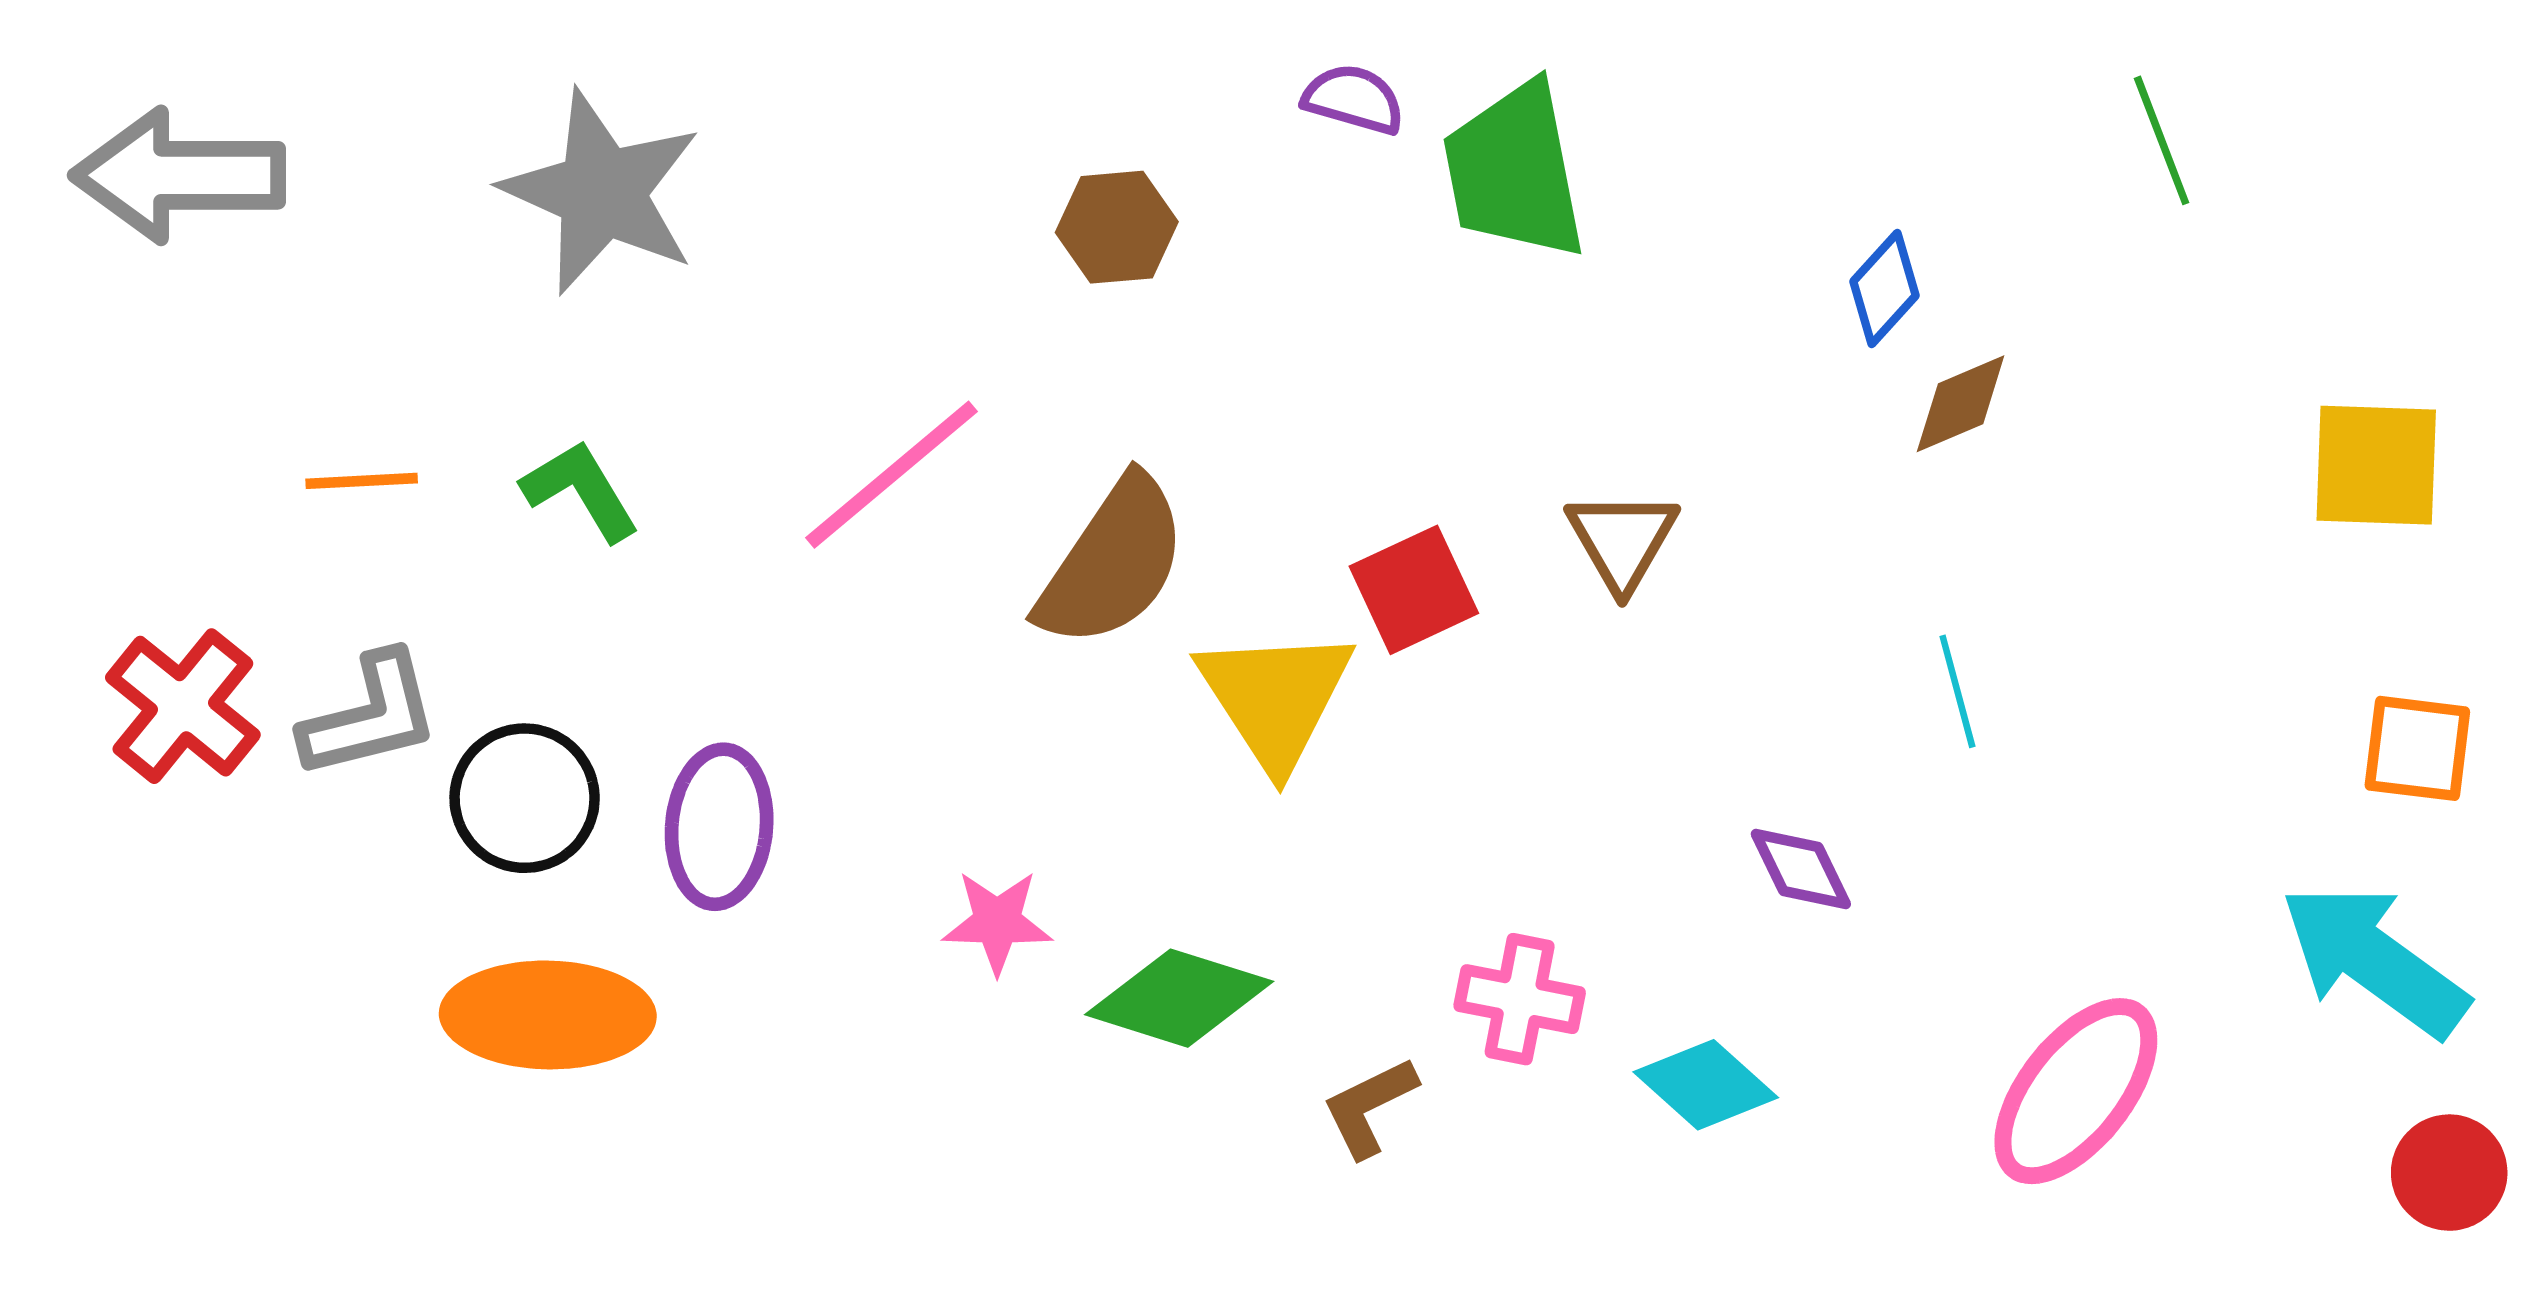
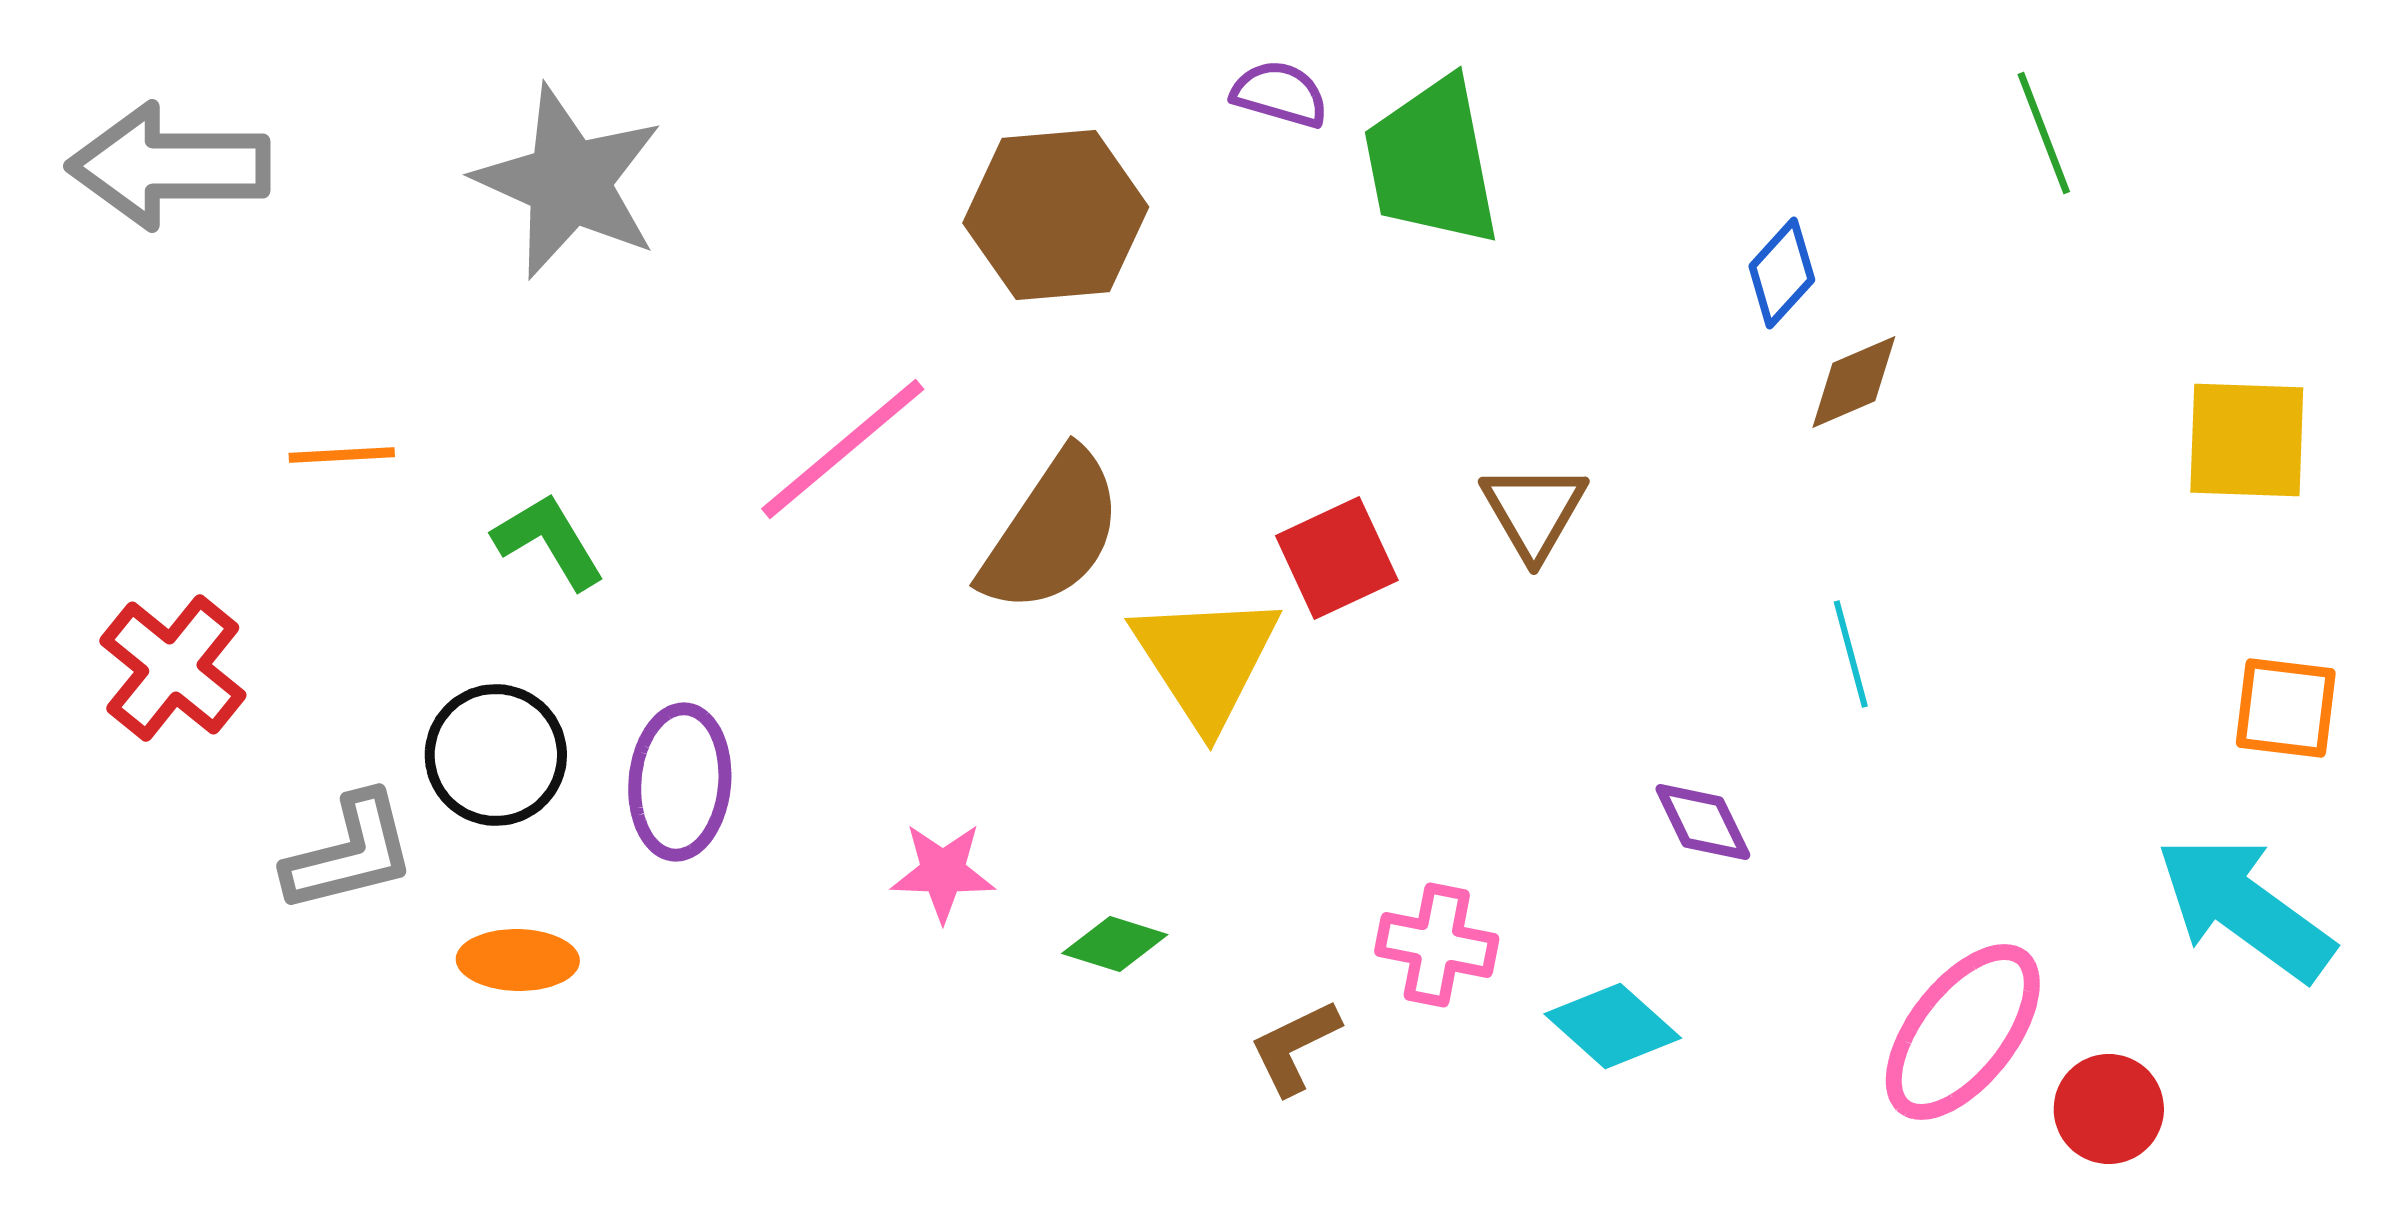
brown hexagon: (1117, 227) -> (1056, 215), size x1.6
green L-shape: (581, 490) -> (549, 541), moved
gray L-shape: (370, 716) -> (350, 853), moved
green diamond: (1179, 998) -> (1115, 944), size x0.6
orange ellipse: (548, 1015) -> (518, 960), size x0.6
red circle: (2449, 1173) -> (2109, 1109), moved

